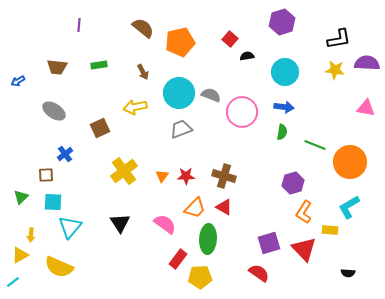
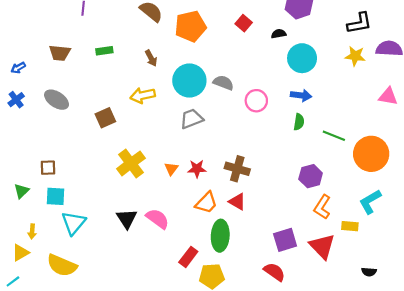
black semicircle: (247, 56) -> (279, 34), moved
pink circle: (242, 112) -> (256, 101), size x0.7
blue cross: (65, 154) -> (16, 100), moved
pink semicircle: (165, 224) -> (157, 219), moved

